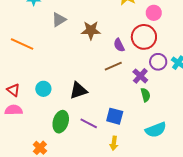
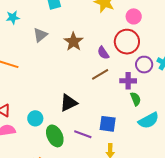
brown star: (91, 30) -> (73, 42), turned -30
purple cross: (140, 76) -> (128, 81), turned -35
cyan circle: (43, 89) -> (35, 118), moved
green ellipse: (61, 122) -> (55, 136), turned -35
cyan semicircle: (156, 130) -> (149, 120), moved

